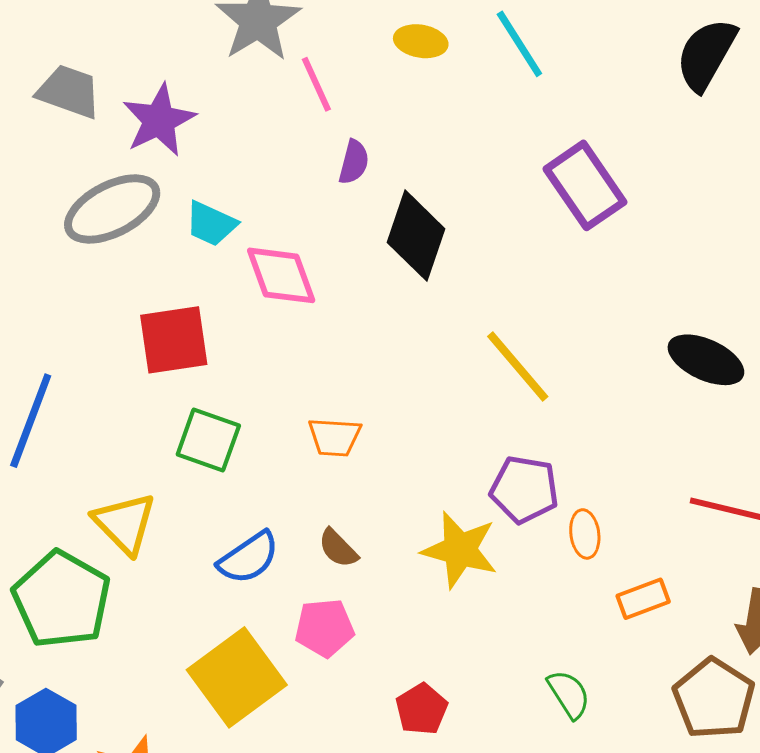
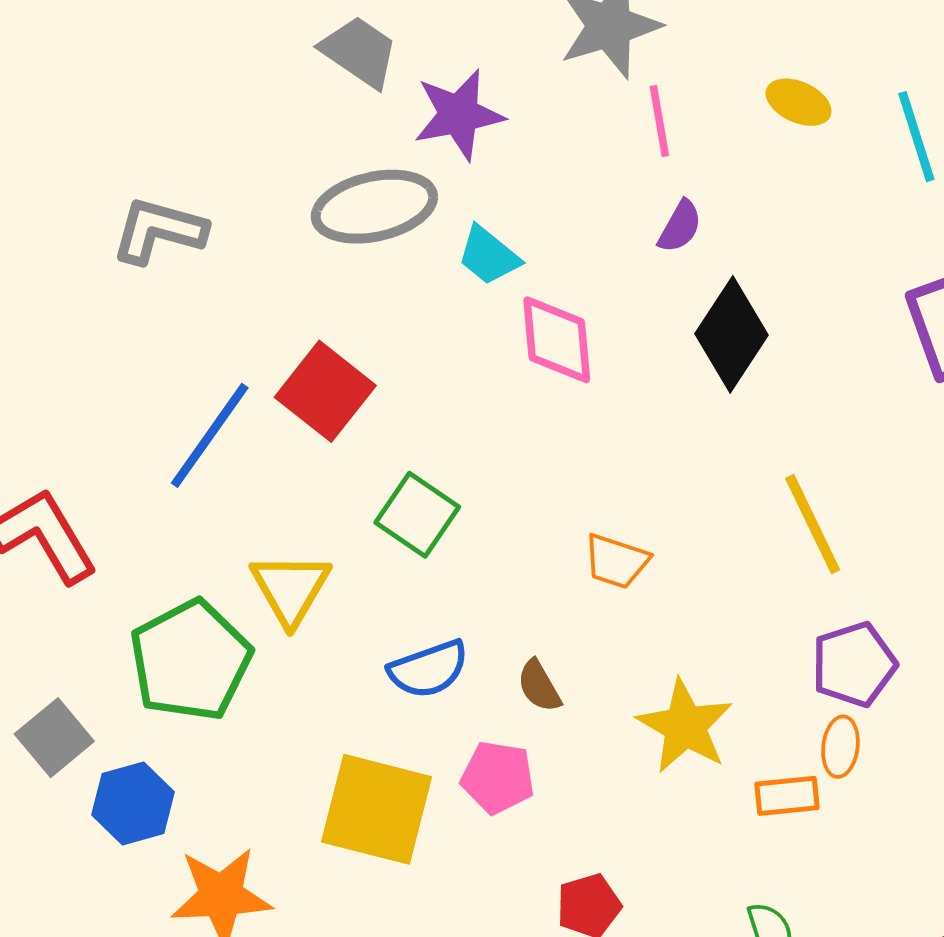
red square: (174, 340) -> (325, 391), moved, turned 32
orange trapezoid: (335, 437) -> (616, 561), moved
purple pentagon: (524, 489) -> (854, 664), moved, turned 30
orange rectangle: (643, 599) -> (787, 796), moved
yellow square: (237, 677) -> (377, 809), turned 36

